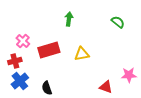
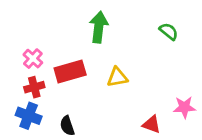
green arrow: (69, 19) -> (99, 27), size x1.5
red cross: (15, 61) -> (34, 87), moved
blue cross: (20, 81) -> (29, 116), turned -30

